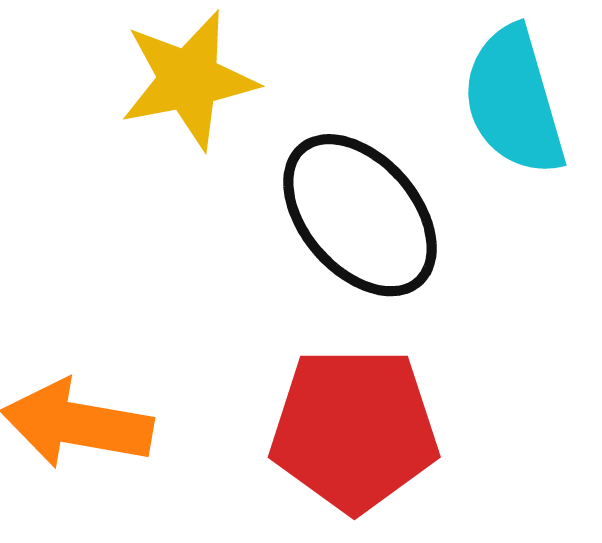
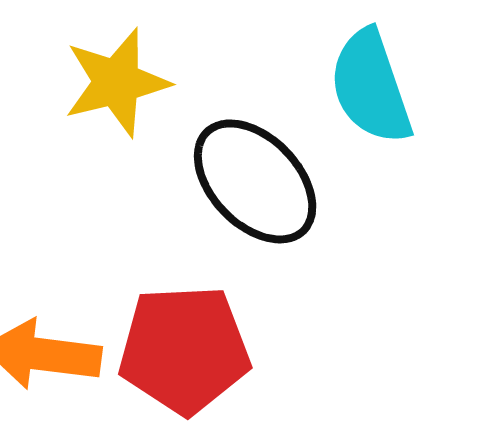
red pentagon: (354, 429) -> (184, 349), moved

